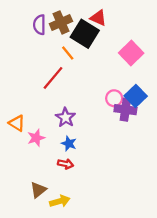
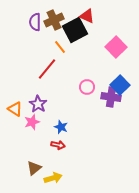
black square: (85, 34) -> (75, 30), turned 30
pink circle: (114, 98) -> (87, 87), moved
purple star: (65, 117) -> (38, 104), moved

